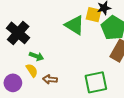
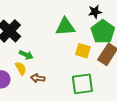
yellow square: (94, 15) -> (83, 51), moved
green triangle: (75, 25) -> (65, 27), turned -40

